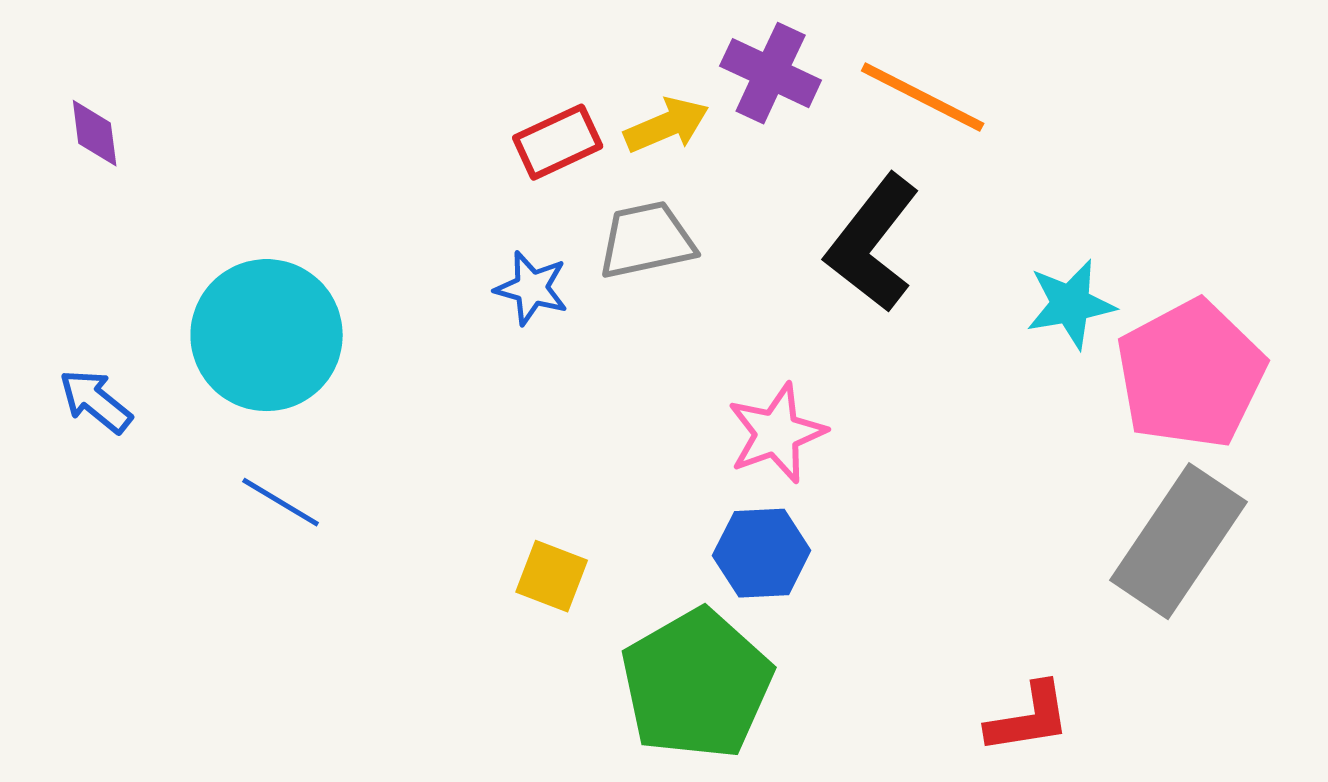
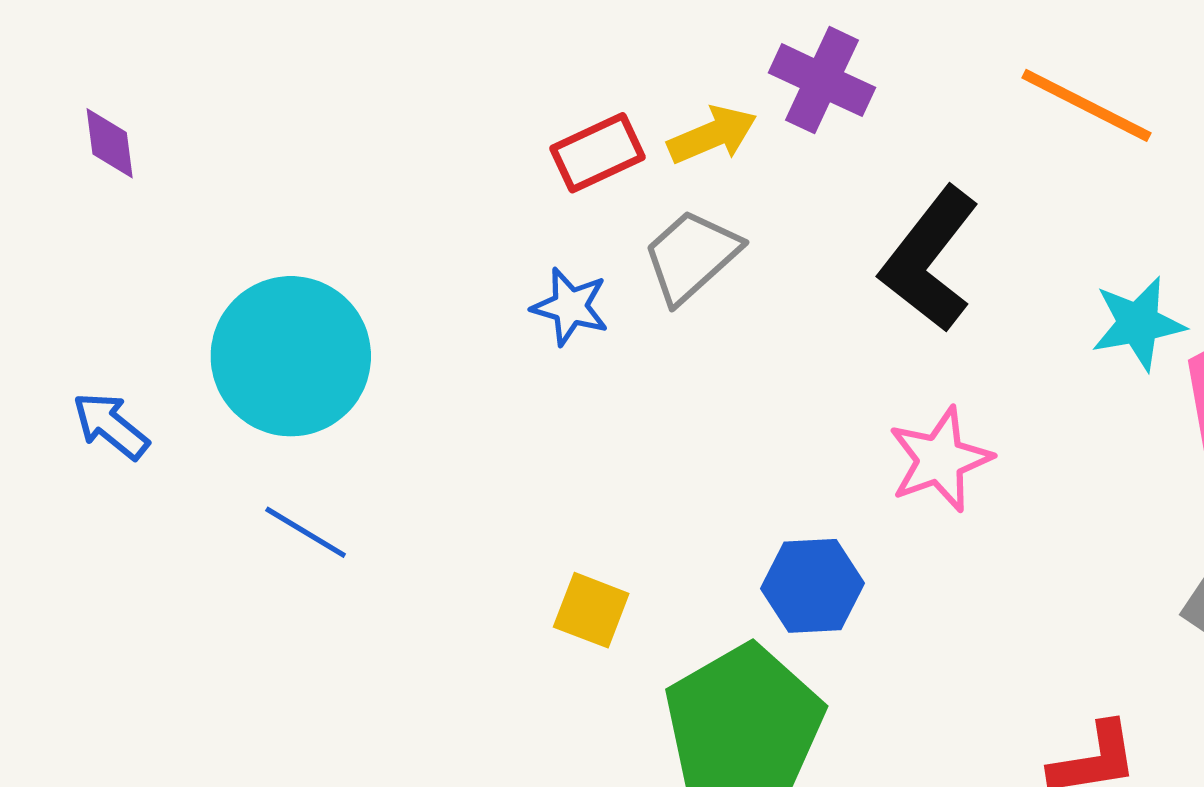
orange line: (923, 97) -> (1086, 105), moved
gray trapezoid: (647, 240) -> (691, 256), turned -30
pink star: (777, 433) -> (940, 459), moved

